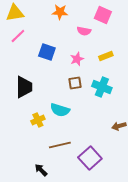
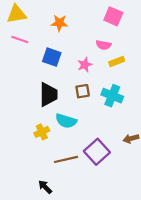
orange star: (60, 12) -> (59, 23), moved
pink semicircle: (84, 31) -> (103, 45), moved
pink line: (18, 36) -> (20, 39), turned 63
black trapezoid: (24, 87) -> (48, 94), moved
purple square: (90, 158) -> (97, 152), moved

